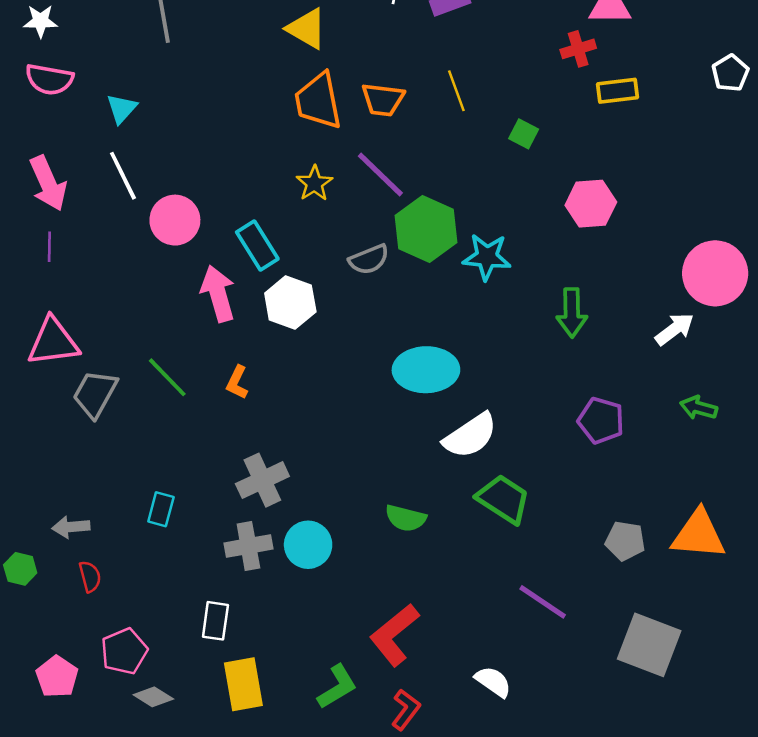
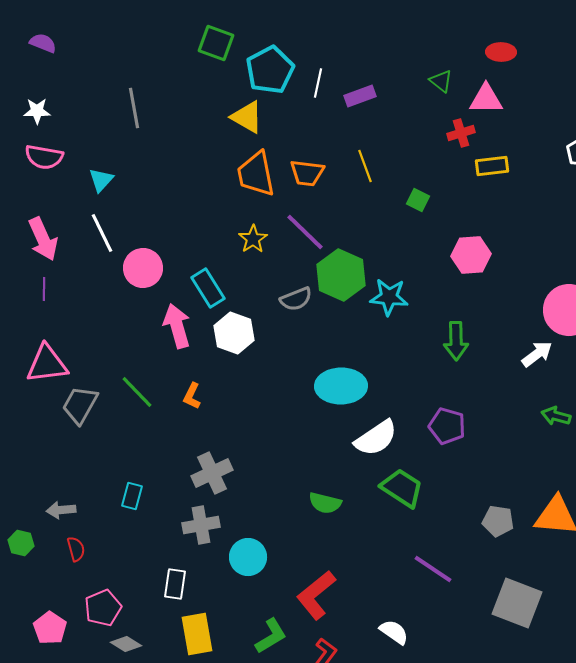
purple pentagon: (601, 420) -> (447, 426), moved
cyan circle: (308, 545) -> (248, 557), moved

